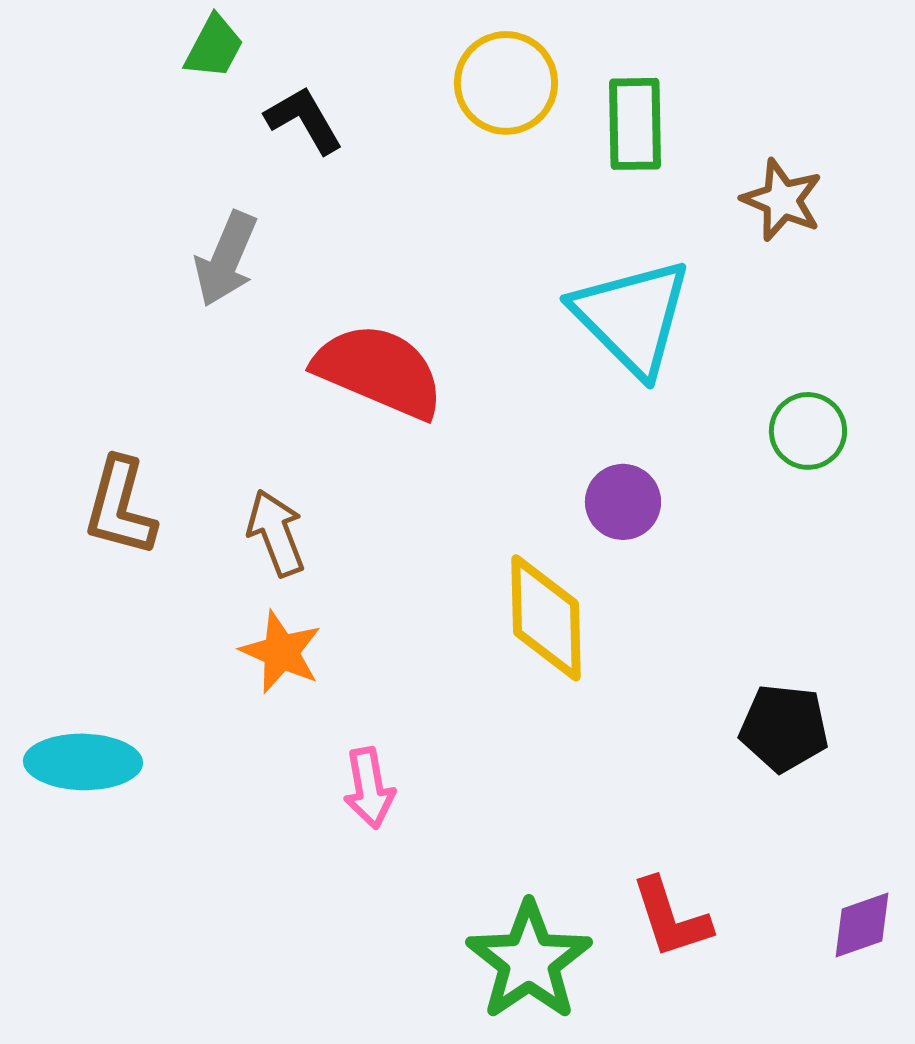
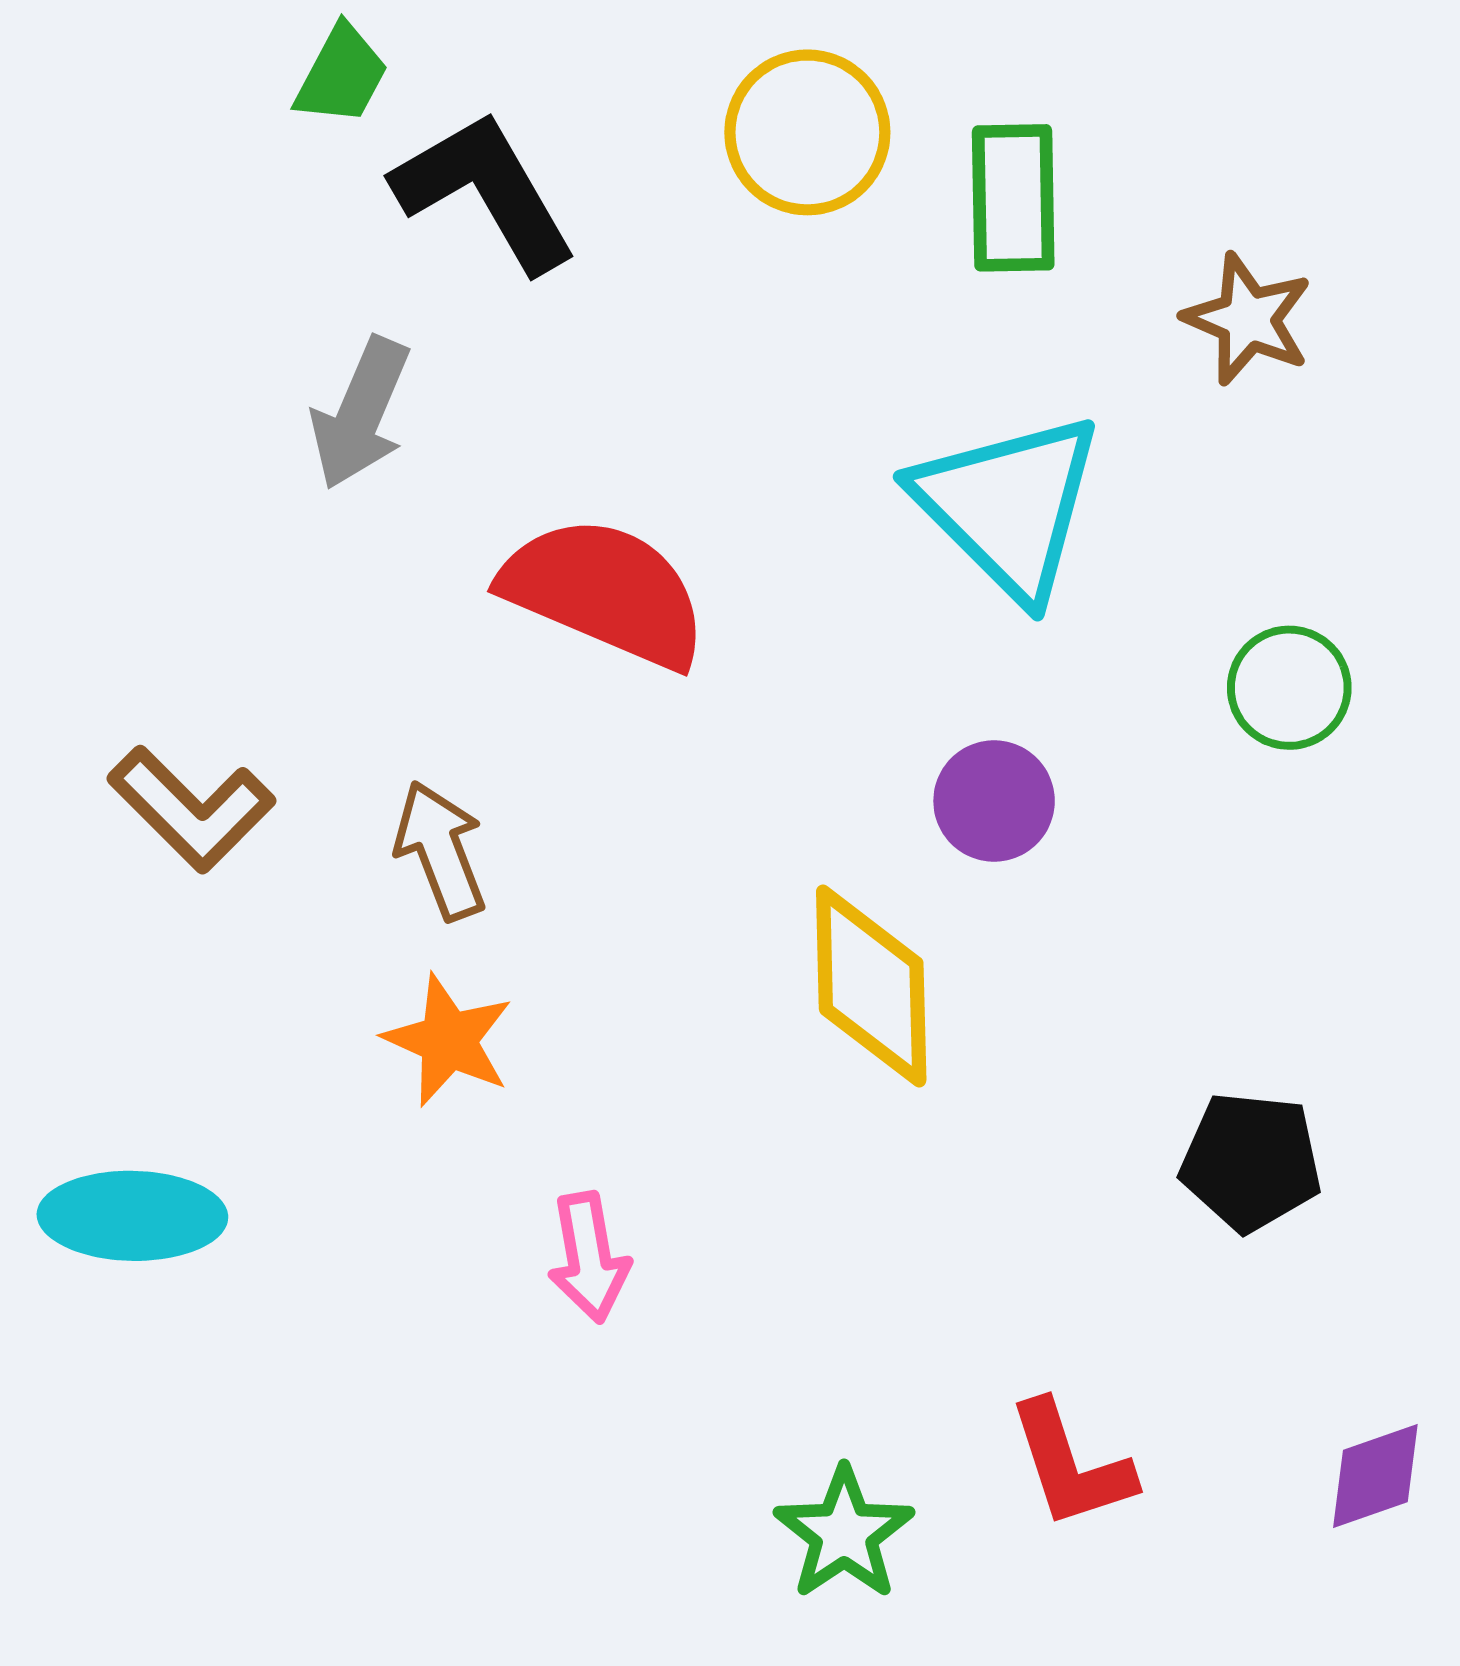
black L-shape: (304, 120) -> (485, 191), size x1.5
brown L-shape: (120, 507) -> (191, 809), turned -60
green star: (529, 961) -> (844, 1533), size x0.7

